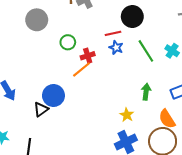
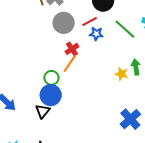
gray circle: (37, 20) -> (64, 23), moved
green circle: (68, 42) -> (51, 78), moved
yellow star: (127, 115) -> (122, 74), moved

